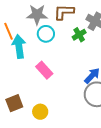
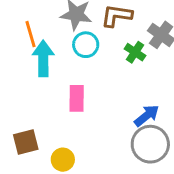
green cross: (79, 35) -> (135, 52), turned -32
pink rectangle: (44, 70) -> (77, 98), turned 36

